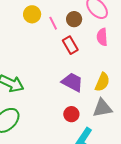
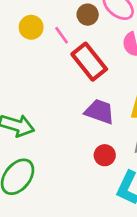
brown circle: (74, 19) -> (88, 15), moved
red rectangle: (70, 45) -> (89, 62), size x1.5

